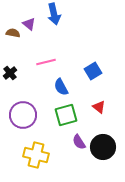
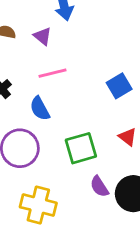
purple triangle: (29, 24) -> (43, 36), moved
blue semicircle: (61, 87) -> (40, 109), moved

